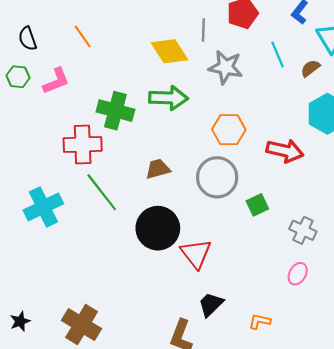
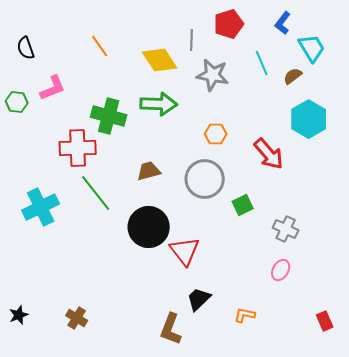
orange line: (83, 36) -> (100, 46), moved
green hexagon: (18, 77) -> (17, 102), moved
orange hexagon: (229, 130) -> (216, 134), size x0.7
red arrow: (285, 151) -> (269, 154), turned 36
brown cross: (82, 325) -> (77, 318), size x0.6

